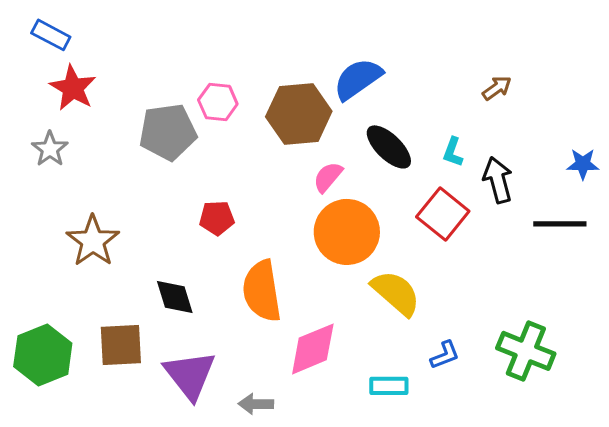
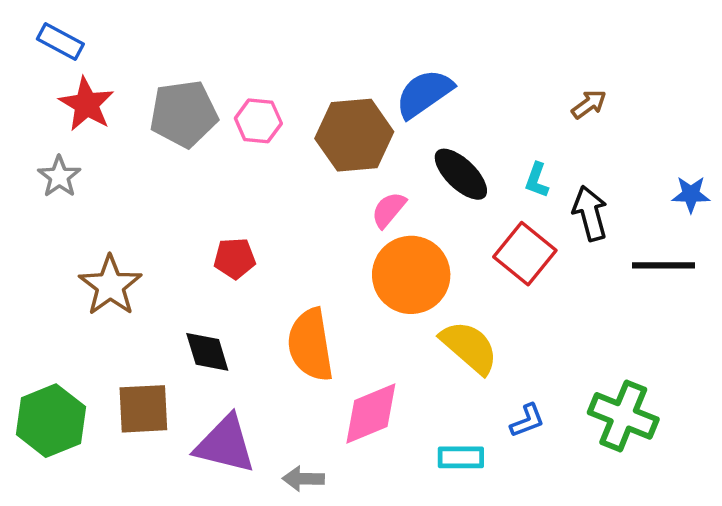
gray pentagon: (168, 132) -> (184, 114), moved
red pentagon: (217, 218) -> (235, 258), moved
purple triangle: (190, 375) -> (225, 444), turned -38

